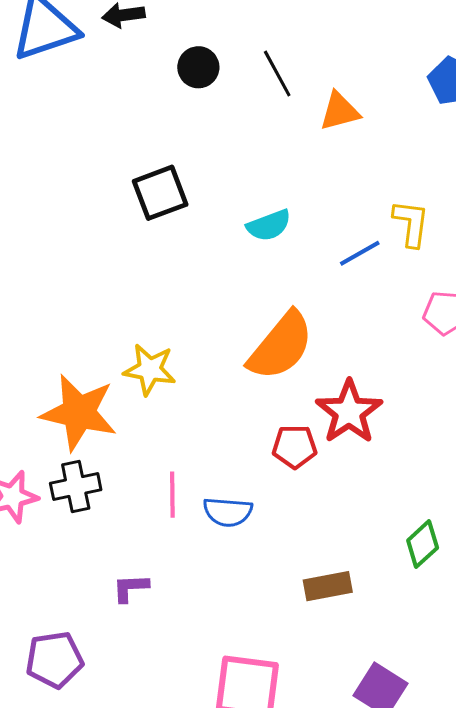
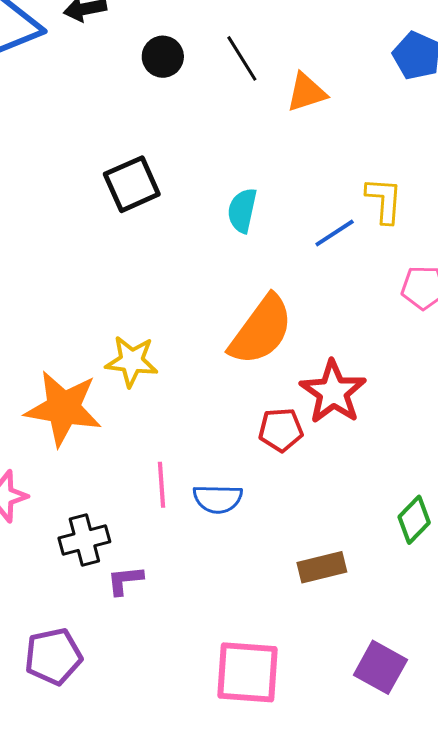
cyan semicircle: (269, 225) -> (242, 210), turned 126
black cross: (76, 486) -> (84, 540), moved

